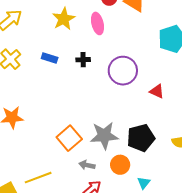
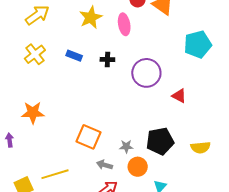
gray star: (104, 136) -> (126, 146), moved, size x0.5
orange square: (69, 138) -> (89, 137), turned -30

